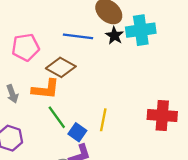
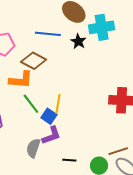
black star: (114, 36) -> (78, 41), moved
yellow line: (103, 120) -> (58, 104), moved

